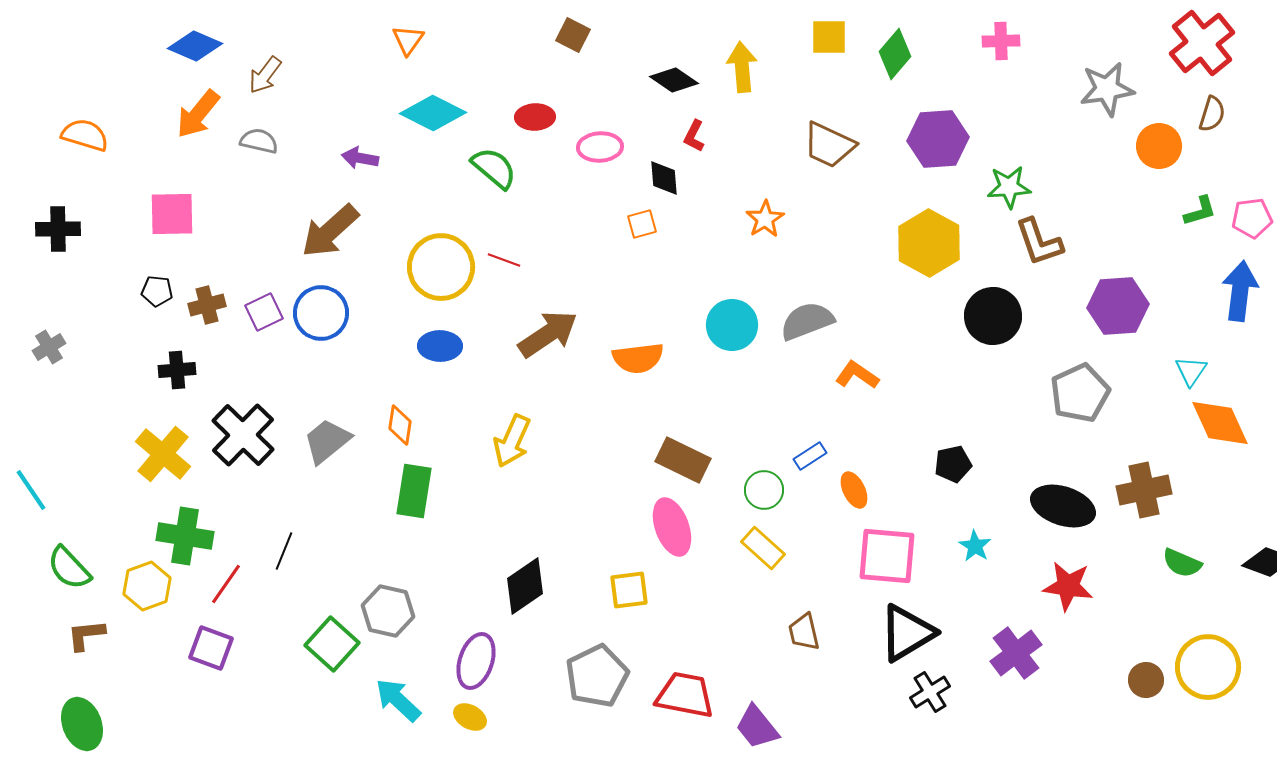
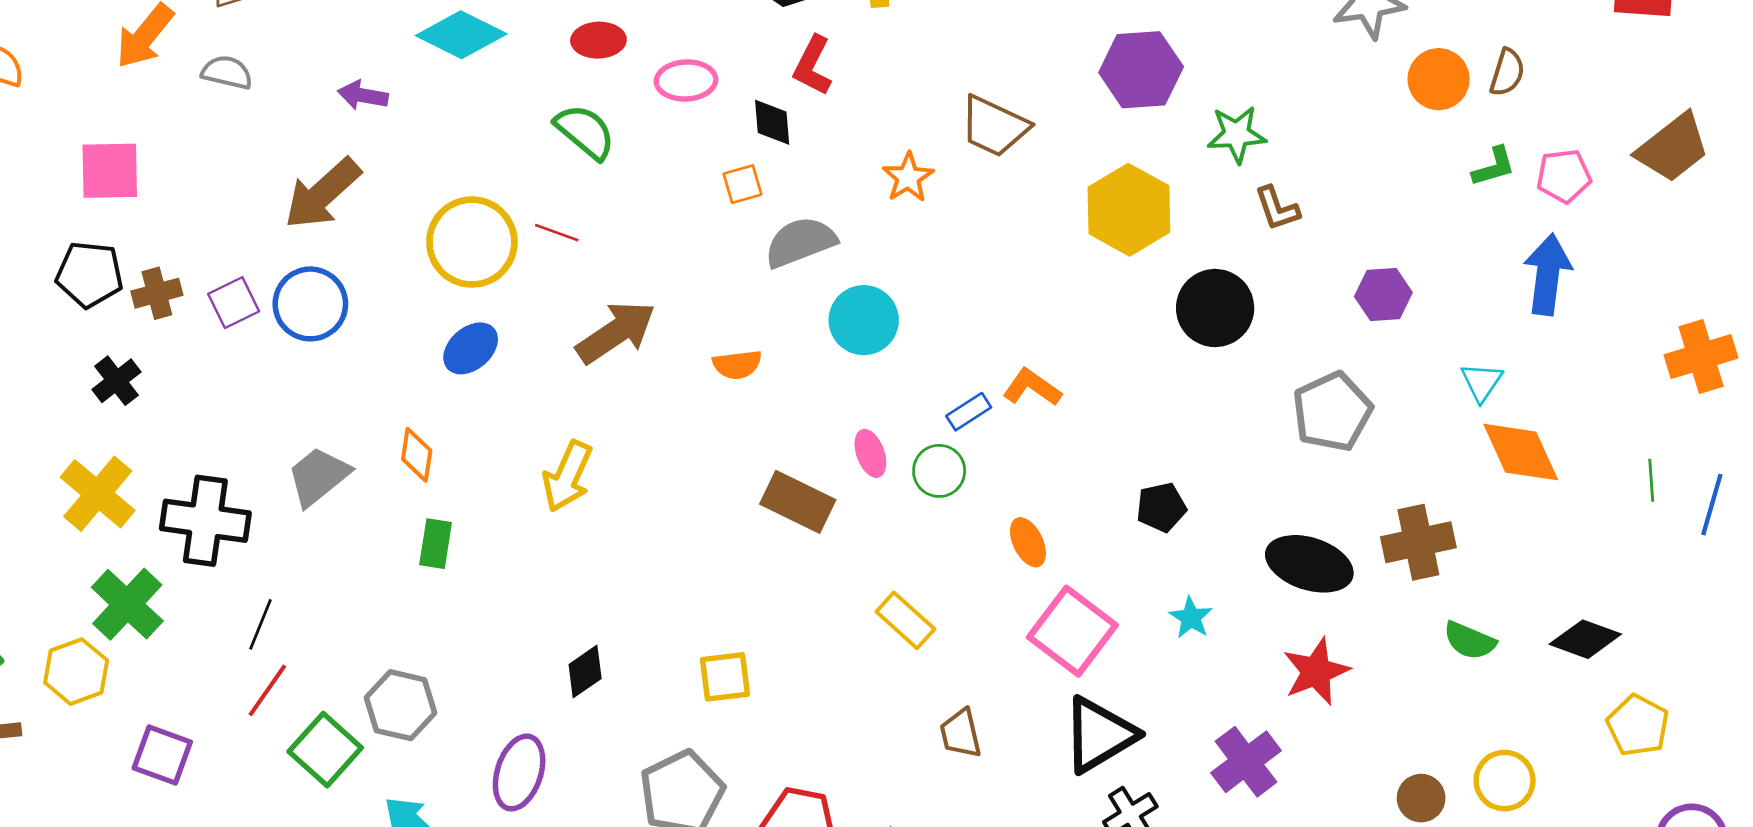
brown semicircle: (1212, 114) -> (1507, 72), moved
red L-shape: (694, 136) -> (813, 66), size x1.4
brown trapezoid: (829, 145) -> (994, 126), moved
green semicircle: (494, 168) -> (585, 132), moved
brown L-shape: (1039, 242) -> (1277, 208), size x0.7
black pentagon: (157, 291) -> (90, 274), size x1.6
purple hexagon: (1118, 306) -> (1383, 295), size x0.7
gray semicircle: (807, 321) -> (800, 242), moved
blue ellipse: (440, 346) -> (471, 348), turned -42
orange semicircle: (638, 358) -> (737, 365), size x0.7
black cross: (177, 370) -> (117, 381), turned -33
black cross: (243, 435) -> (205, 521), moved, turned -36
blue rectangle: (810, 456) -> (969, 412), moved
green circle: (764, 490) -> (939, 471), moved
green rectangle: (414, 491) -> (436, 544), size x0.7
pink ellipse: (672, 527) -> (870, 453), moved, size x0.6
green cross: (185, 536) -> (127, 604), turned 34
pink square: (887, 556) -> (1072, 631), turned 32
red line: (226, 584) -> (267, 690), moved
black diamond: (525, 586) -> (585, 672), size x0.7
red star: (1068, 586) -> (1316, 672), turned -30
yellow circle: (1208, 667) -> (1505, 781), size x0.7

